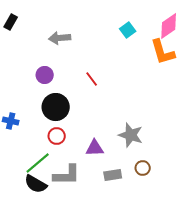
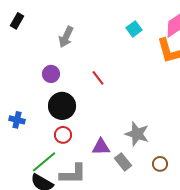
gray arrow: (60, 38) -> (66, 37), turned -60
brown circle: (143, 168) -> (160, 164), moved
gray rectangle: (113, 175) -> (123, 162), moved, turned 60

